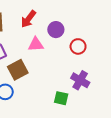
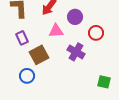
purple cross: (80, 80) -> (76, 52), moved
green square: (61, 98) -> (104, 82), moved

